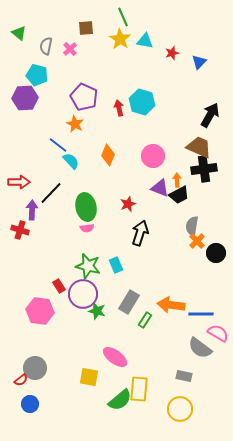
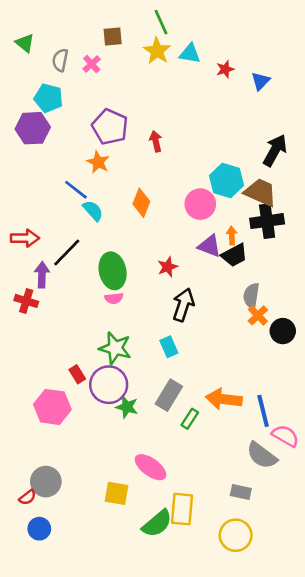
cyan hexagon: (142, 102) -> (226, 181), moved
cyan rectangle: (116, 265) -> (169, 347), moved
blue line: (201, 314) -> (263, 411), turned 75

